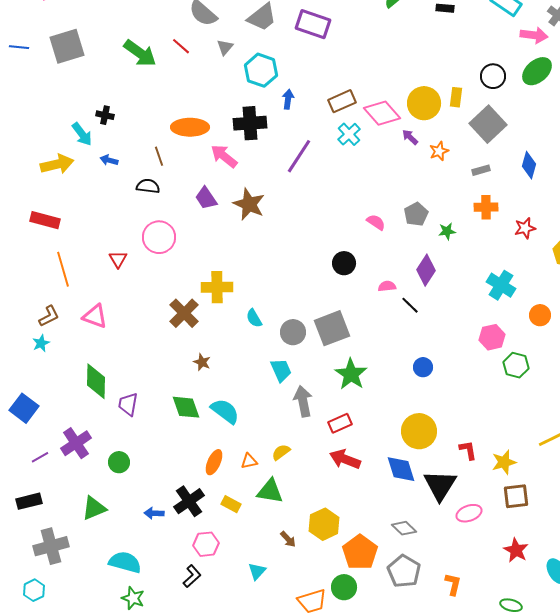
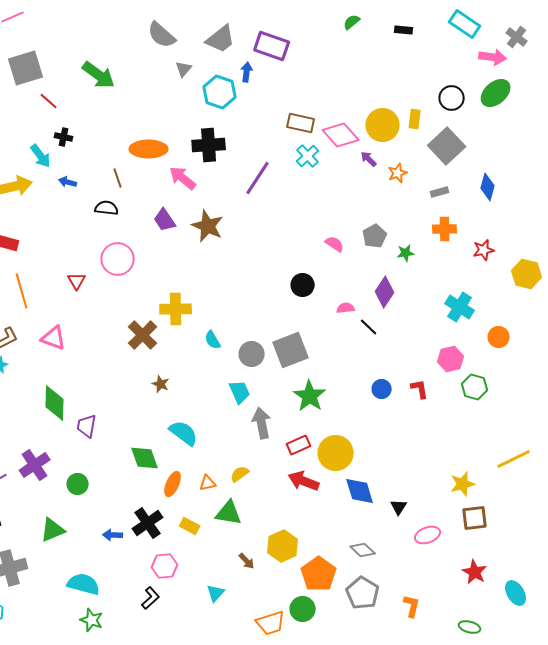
red line: (181, 46) -> (49, 101), moved
blue arrow: (288, 99) -> (247, 72), moved
brown rectangle: (342, 101) -> (301, 123), turned 36
green diamond: (186, 407) -> (145, 458), moved
yellow circle: (419, 431) -> (336, 453), moved
red L-shape: (468, 450) -> (420, 389), moved
black triangle: (440, 485) -> (399, 507), size x0.5

